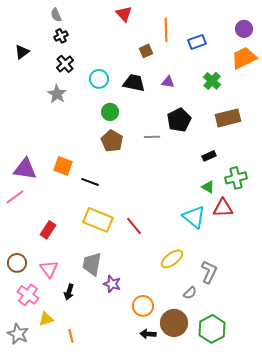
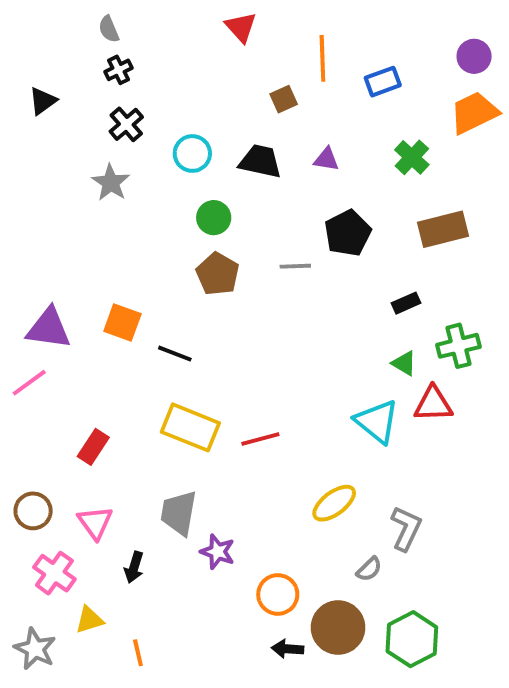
red line: (134, 226) -> (260, 439), turned -66

